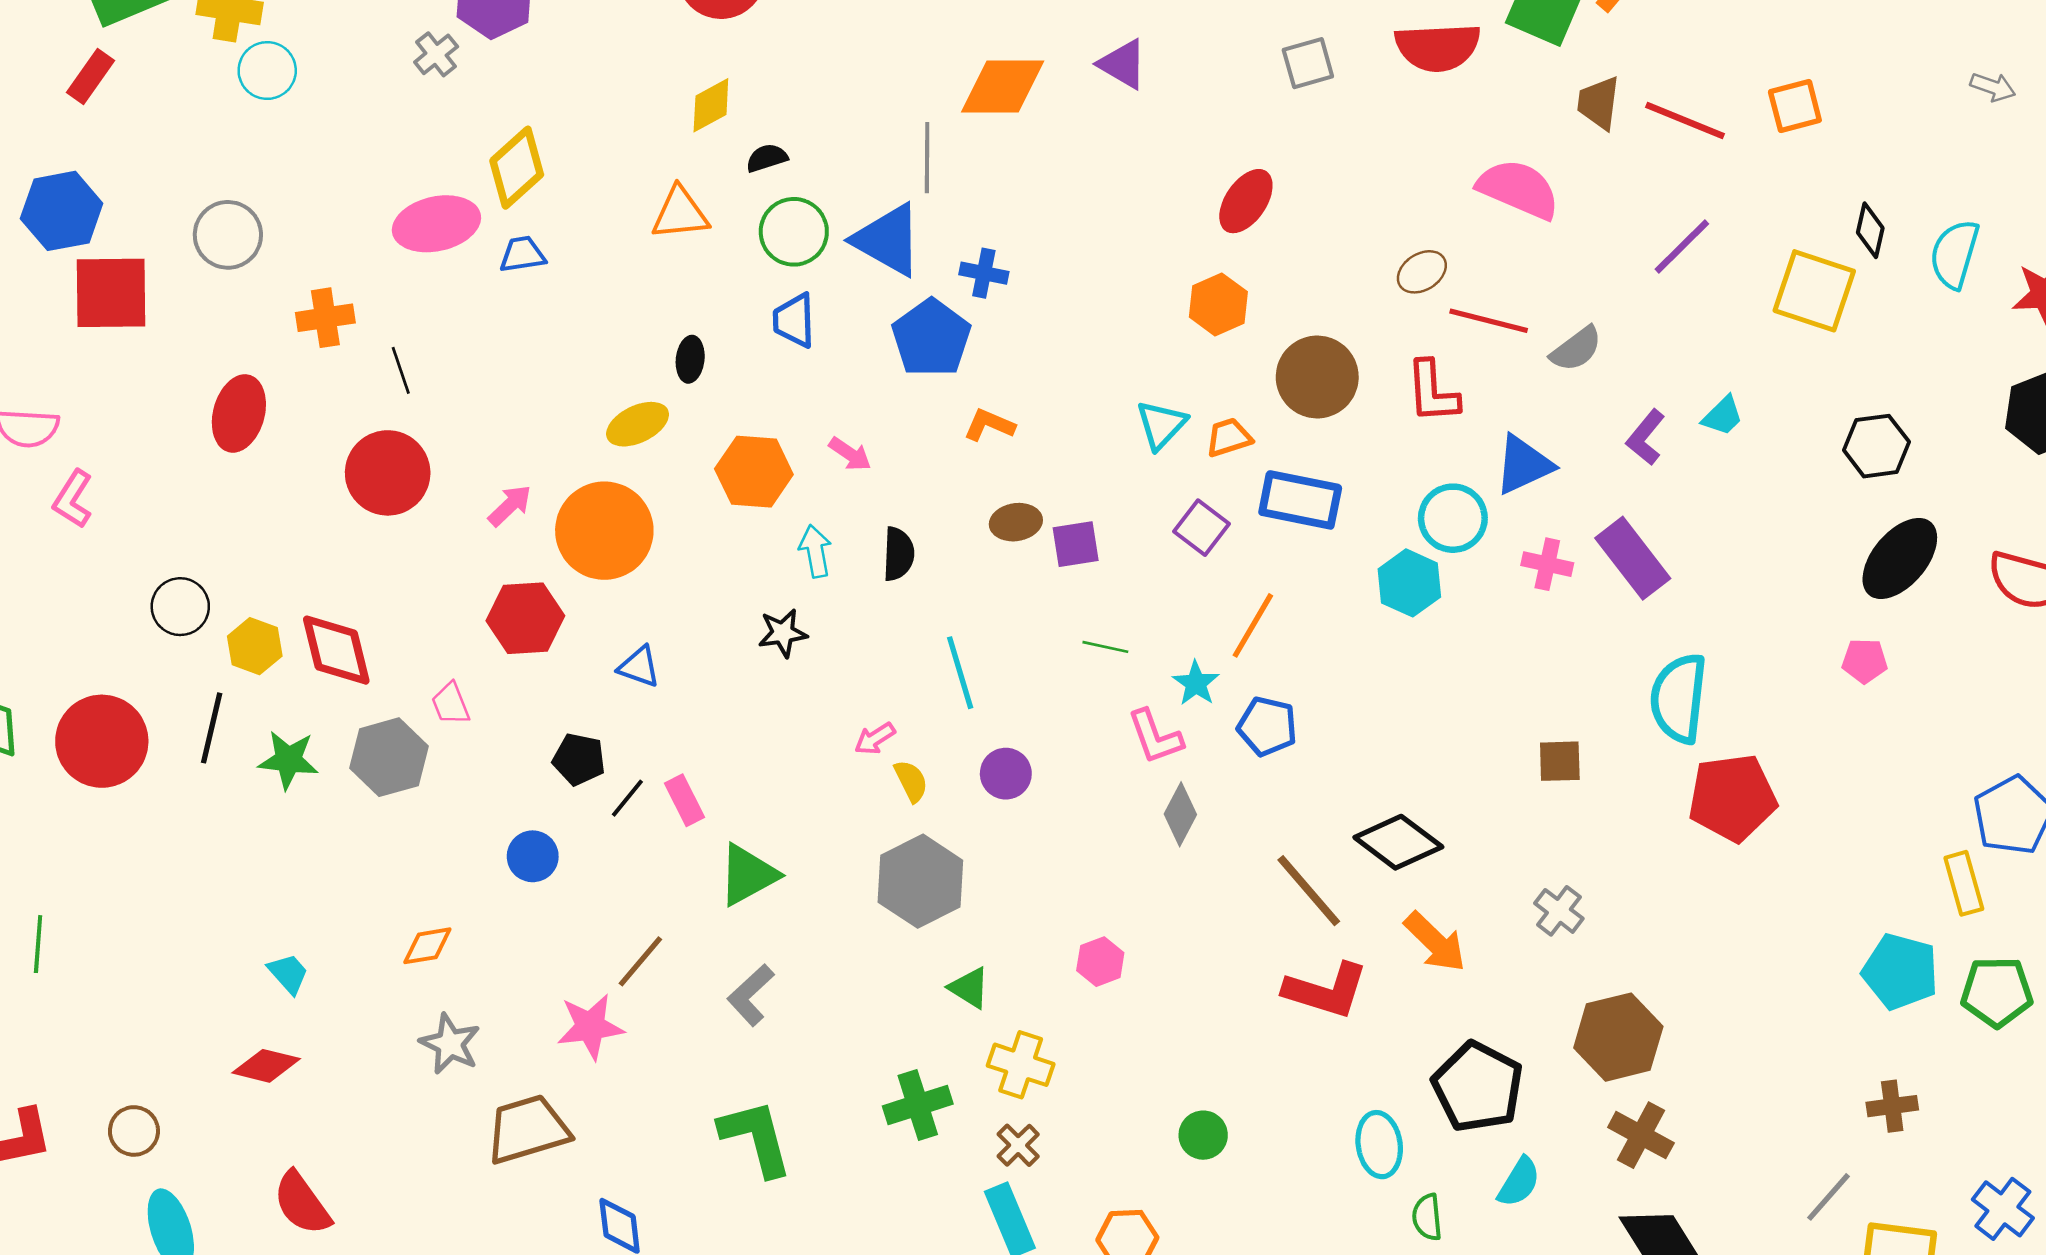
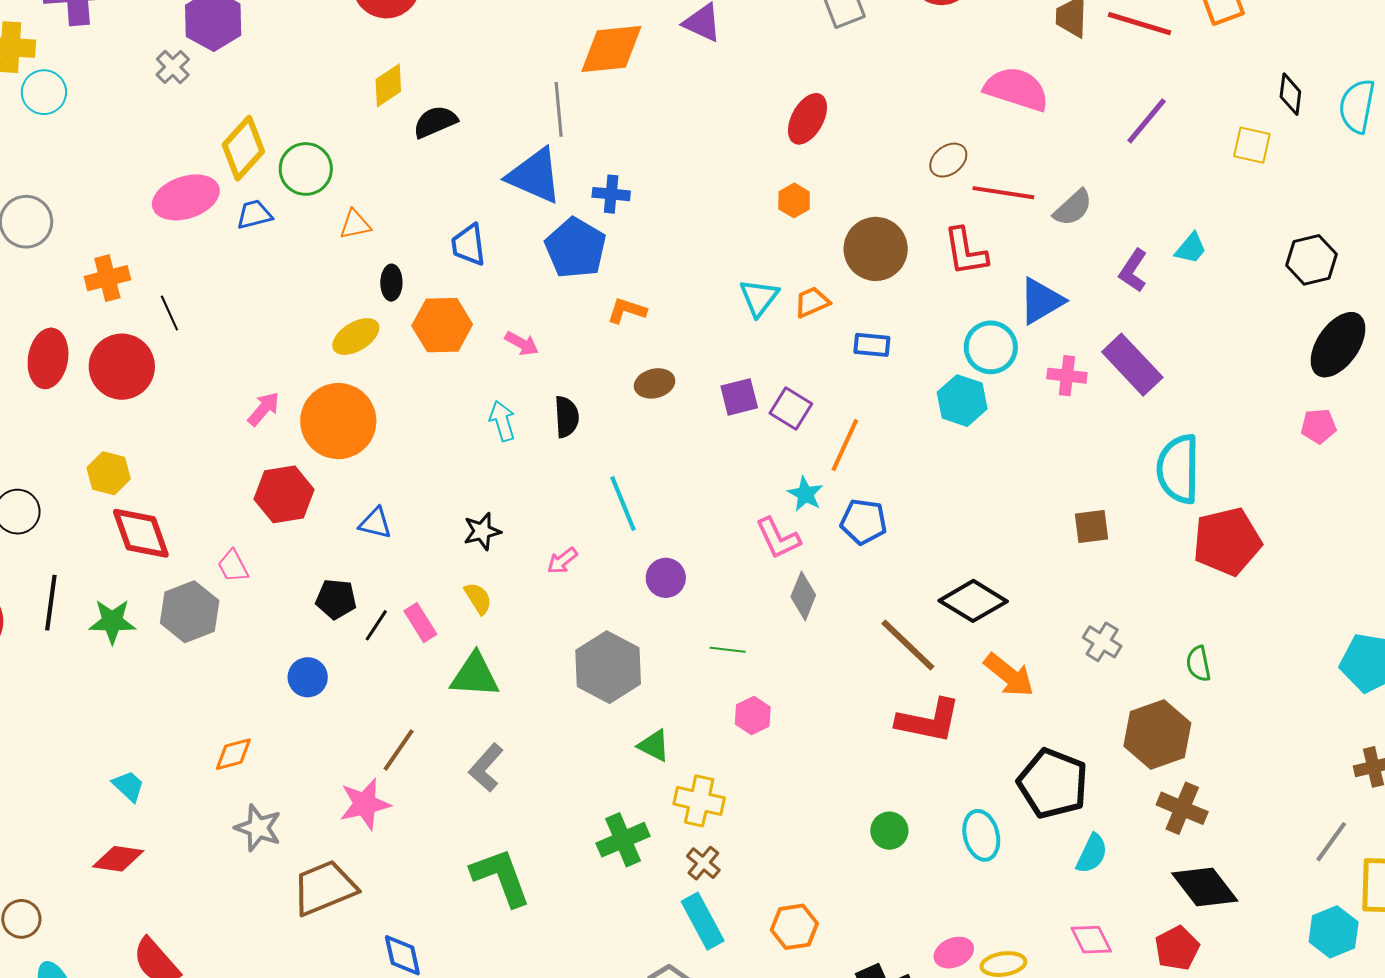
black semicircle: (767, 158) -> (435, 122), size x1.4
orange triangle: (680, 213) -> (355, 224), moved, size x0.7
green circle: (794, 232) -> (306, 169), moved
yellow square: (1814, 291) -> (1252, 145), size x0.6
orange hexagon: (1218, 304) -> (794, 200), size x0.7
orange hexagon: (754, 472) -> (442, 325), moved
red circle: (388, 473) -> (122, 367), moved
blue rectangle: (1300, 500) -> (872, 345), size x0.6
purple square: (1201, 528) -> (791, 408), moved
purple square: (1076, 544) -> (739, 397), moved
black star: (783, 633) -> (482, 531), moved
yellow hexagon: (255, 646) -> (109, 473), moved
green line: (1105, 647) -> (728, 650), moved
yellow semicircle: (911, 781) -> (478, 598), moved
green triangle: (748, 875) -> (475, 675), turned 38
green circle: (1203, 1135) -> (889, 831), moved
green semicircle: (1427, 1217) -> (1198, 664), moved

